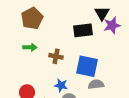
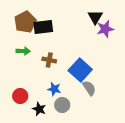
black rectangle: (83, 30) -> (43, 27), moved
blue square: (87, 66) -> (80, 70), turned 30
gray semicircle: (96, 84) -> (89, 88), turned 63

